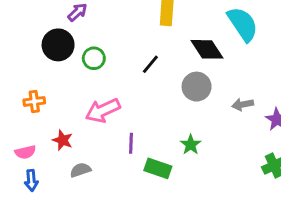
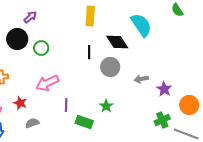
black line: (150, 64) -> (89, 52), moved, turned -40

